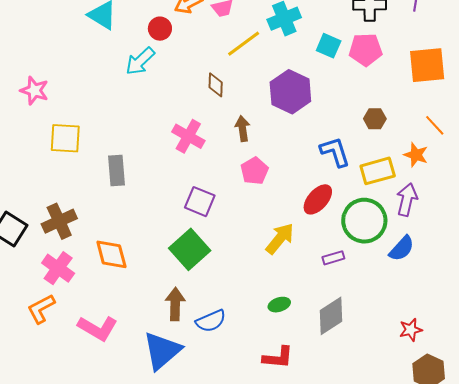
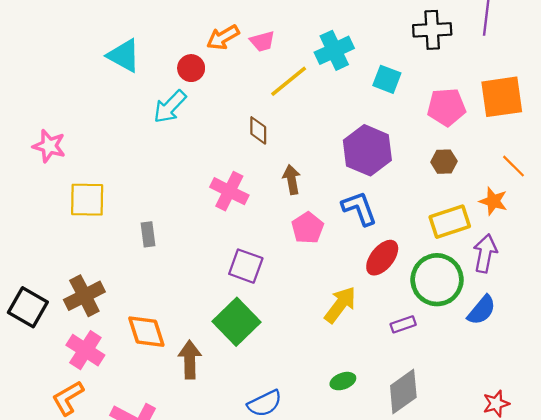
pink pentagon: (366, 50) -> (446, 107), moved
purple hexagon: (290, 92) -> (367, 150), moved
blue L-shape: (335, 152) -> (359, 208), moved
gray rectangle: (116, 171) -> (148, 234), size x0.7
brown arrow: (175, 304) -> (190, 360), moved

